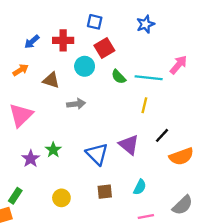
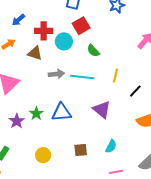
red cross: (63, 40) -> (44, 31), moved
cyan line: (149, 78) -> (82, 77), moved
black line: (162, 135) -> (135, 91), moved
blue triangle: (97, 154) -> (61, 112), moved, turned -50

